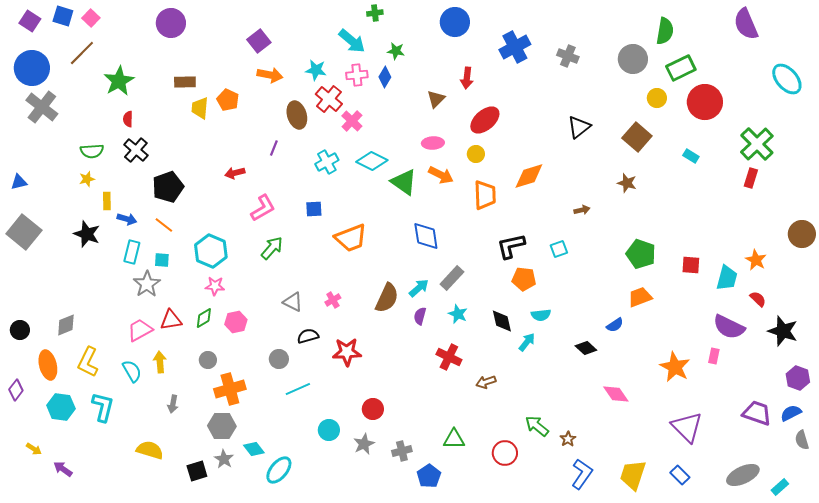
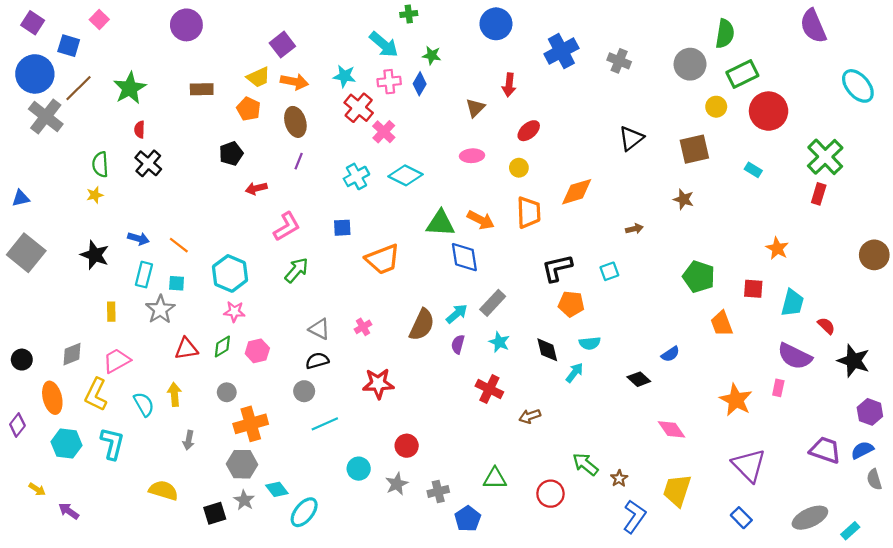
blue square: (63, 16) -> (69, 46), moved
brown line: (82, 53) -> (78, 88), moved
yellow trapezoid: (200, 108) -> (258, 77), moved, turned -120
brown ellipse: (297, 115) -> (295, 122), moved
red ellipse: (485, 120) -> (529, 131), size x0.7
brown square: (637, 137) -> (694, 149), turned 36
green semicircle: (92, 151) -> (100, 164), turned 90
orange arrow: (441, 175) -> (481, 220), moved
green triangle: (404, 182) -> (440, 223), moved, turned -32
black pentagon: (168, 187) -> (231, 154), moved, size x0.7
yellow rectangle: (107, 201) -> (111, 312), moved
orange star: (756, 260) -> (777, 248), moved
orange trapezoid: (640, 297) -> (722, 324), moved, turned -90
pink trapezoid: (140, 330) -> (117, 361), moved
black semicircle: (308, 336) -> (317, 361), moved
yellow trapezoid: (633, 475) -> (677, 490), moved

